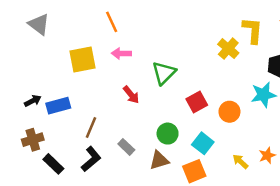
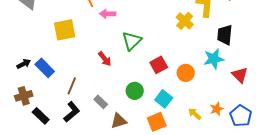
pink arrow: (121, 53) -> (108, 14), moved
blue rectangle: (58, 106) -> (45, 68), turned 60
brown triangle: (159, 160) -> (119, 121), moved

